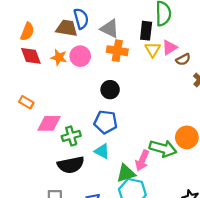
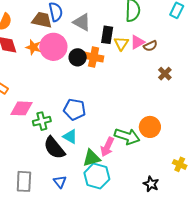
black rectangle: (146, 31) -> (107, 35), moved
orange cross: (117, 51) -> (94, 57), moved
pink circle: (80, 56) -> (53, 47), size x1.4
brown semicircle: (183, 59) -> (150, 46), moved
black circle: (110, 90) -> (78, 57), moved
black semicircle: (71, 165) -> (54, 148), moved, turned 60

